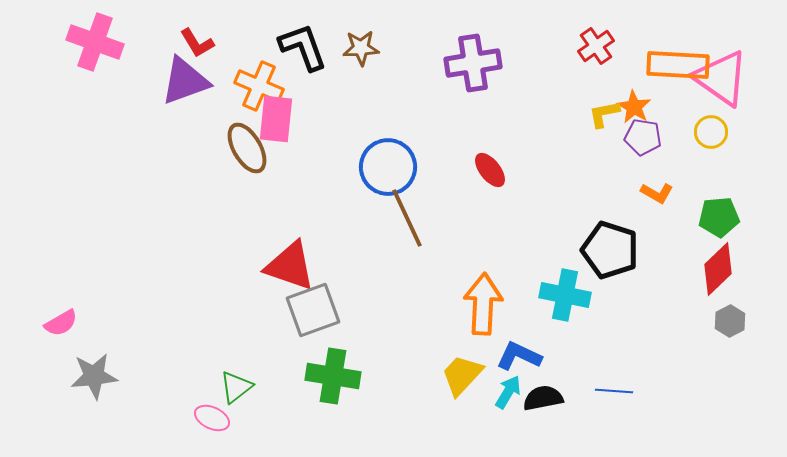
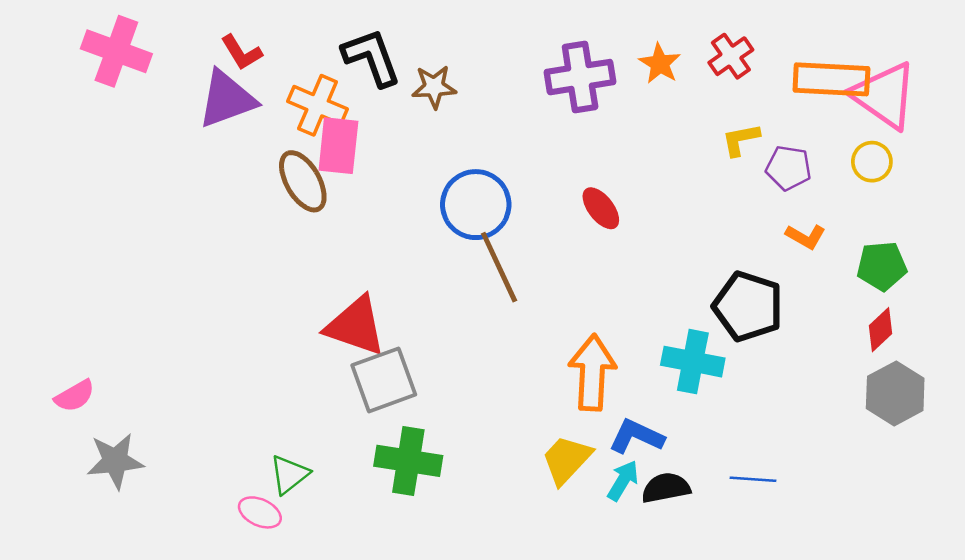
brown star: (361, 48) -> (434, 87), moved
orange star: (634, 107) -> (660, 64), moved
red diamond: (718, 269) -> (880, 330), size x0.7
gray hexagon: (730, 321) -> (895, 393), size x1.6

